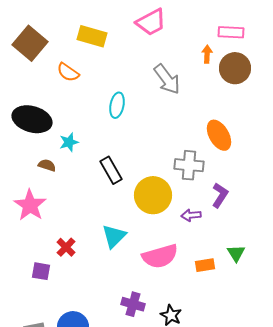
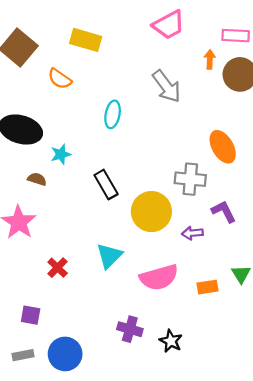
pink trapezoid: (151, 22) -> (169, 25), moved
purple L-shape: (220, 195) -> (224, 212), turned -60
purple square: (41, 271) -> (31, 315), moved

